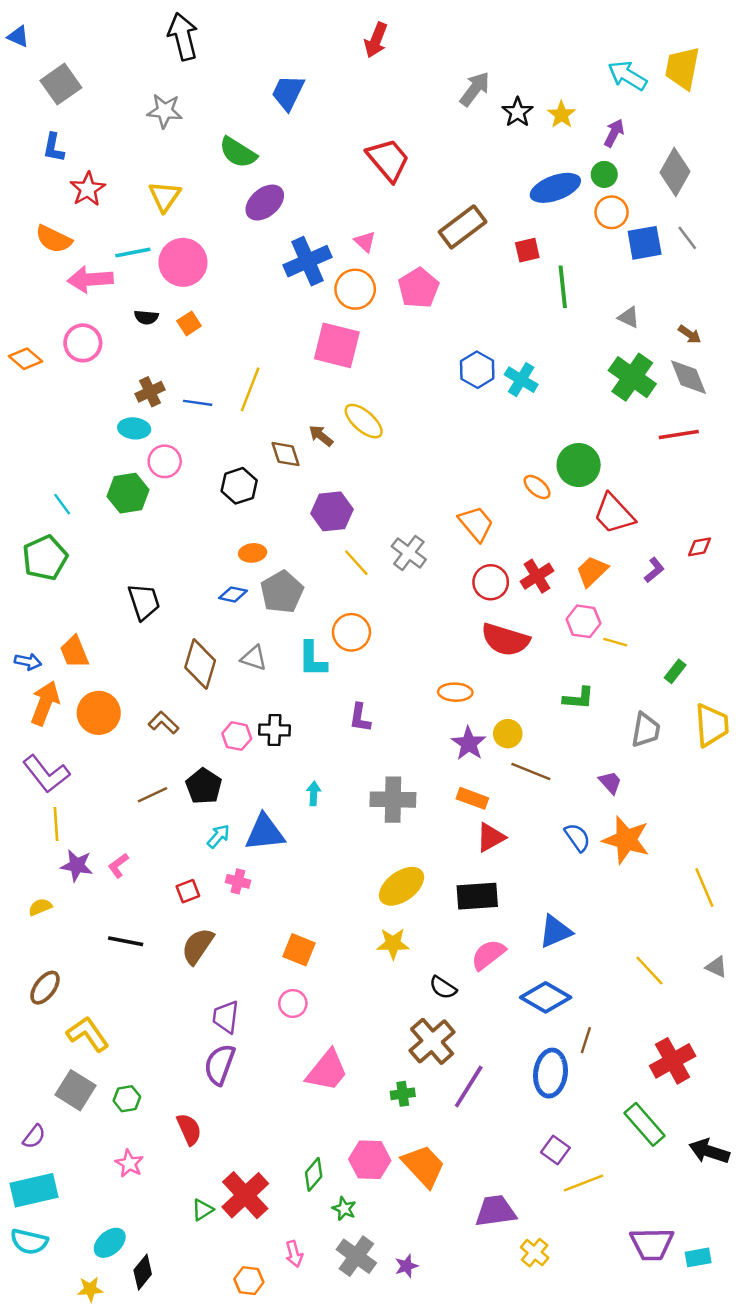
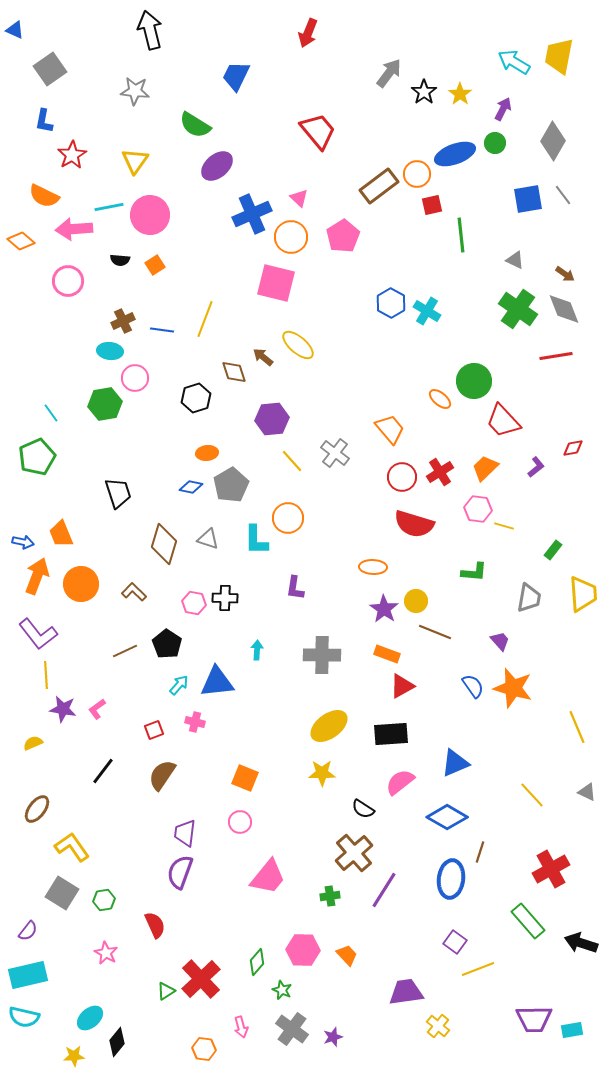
orange circle: (612, 212) -> (417, 174), moved
orange diamond: (25, 359) -> (21, 241), moved
black line: (126, 941) -> (103, 771), turned -64
orange trapezoid: (424, 1166) -> (347, 955), size x0.6

